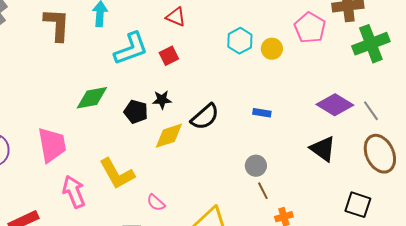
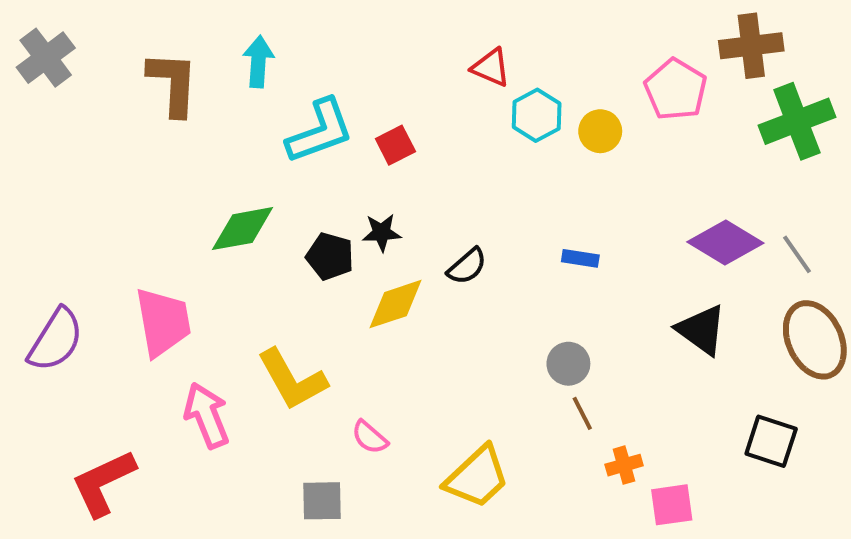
red triangle: (176, 17) -> (491, 68), moved
black semicircle: (205, 117) -> (467, 266), size x0.7

